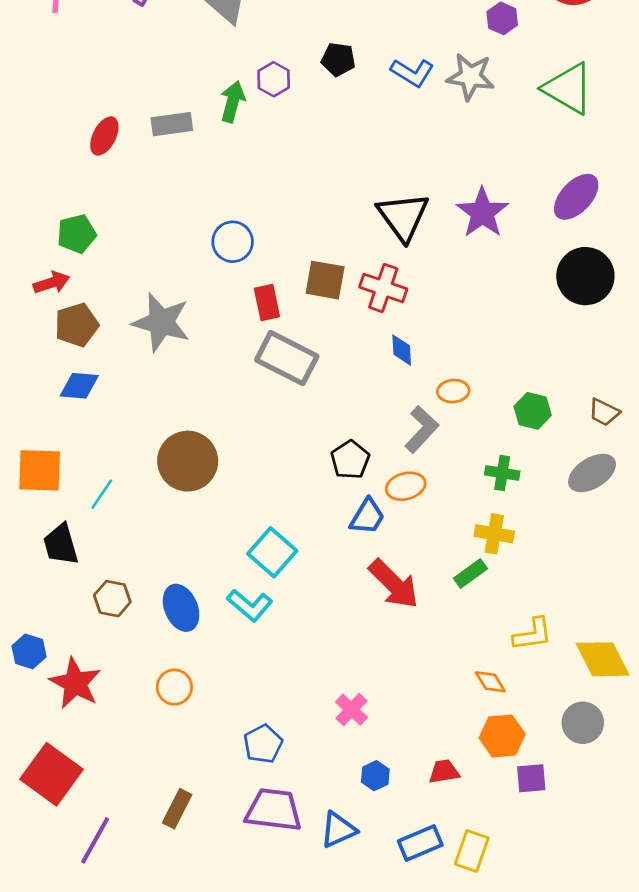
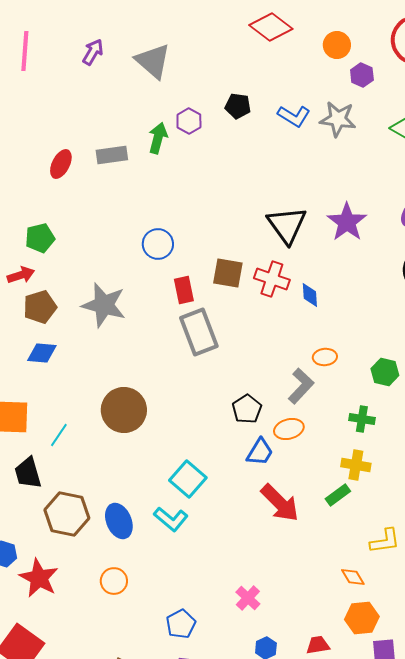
blue diamond: (402, 350) -> (310, 295), moved
gray rectangle: (287, 358) -> (199, 332), turned 42
brown hexagon: (112, 599) -> (67, 514), size x1.6

